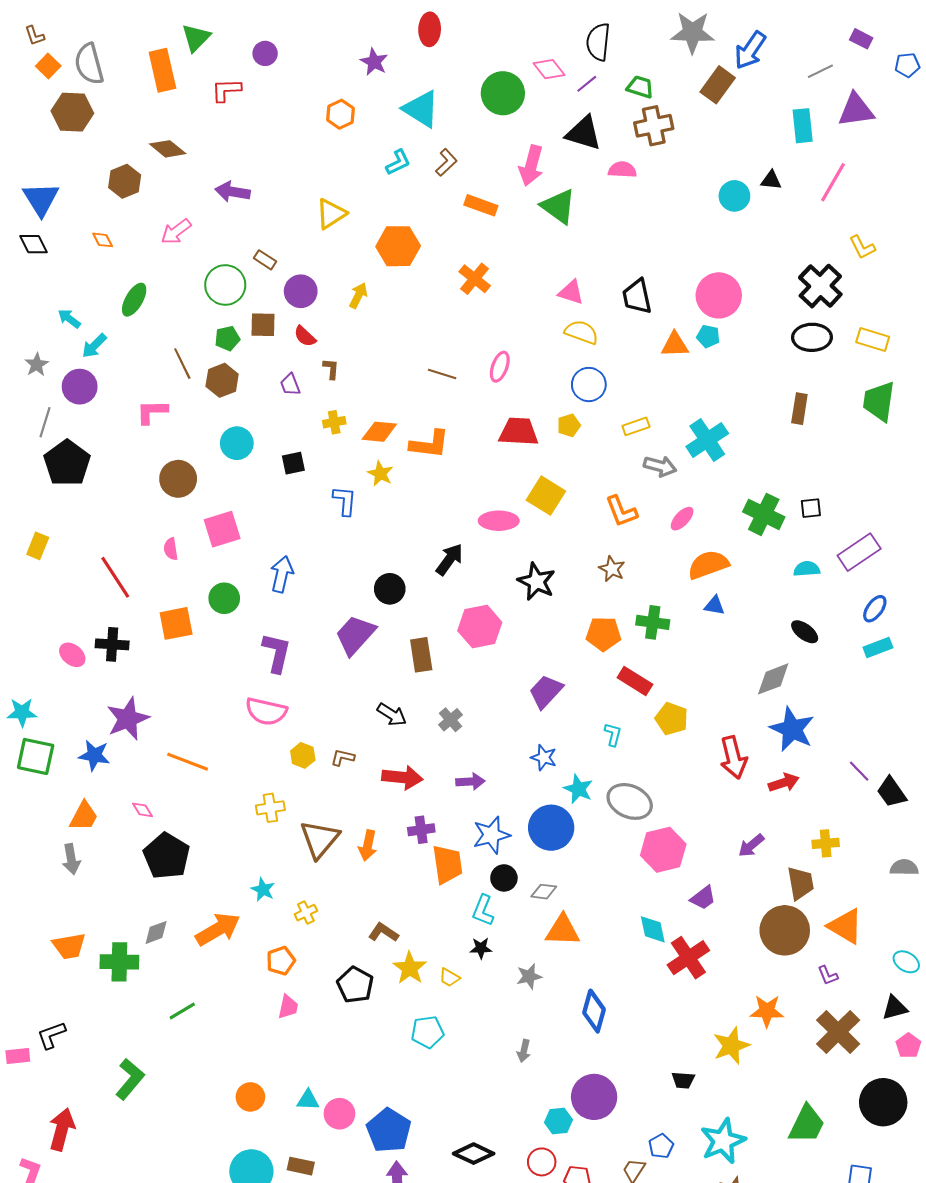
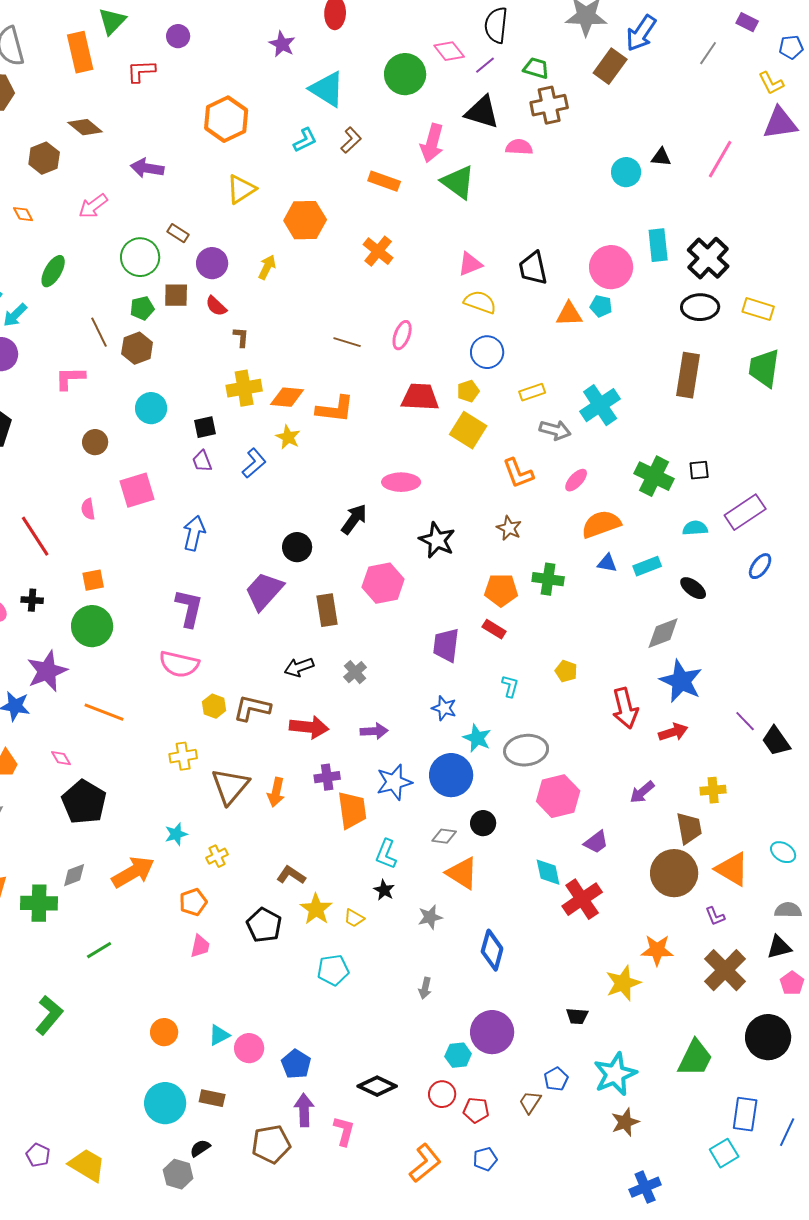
gray line: (820, 71) -> (708, 53), turned -30
purple triangle: (856, 110) -> (780, 123), moved
orange hexagon: (341, 114) -> (226, 119), moved, size x1.6
cyan rectangle: (803, 126) -> (658, 245), moved
yellow L-shape: (862, 247) -> (771, 83), moved
pink triangle: (571, 292) -> (470, 264), turned -40
purple trapezoid: (290, 385) -> (202, 461), moved
brown rectangle: (799, 409) -> (688, 375), size x1.5
yellow cross: (334, 422) -> (244, 388), size x1.6
brown circle: (178, 479) -> (95, 442), size x0.7
yellow square: (546, 496) -> (468, 430), moved
blue L-shape: (345, 501) -> (254, 463), turned 44
green circle: (224, 598) -> (92, 626), moved, size x1.4
orange square: (176, 623) -> (93, 580), size x0.7
black cross: (112, 644) -> (32, 600), size x0.7
cyan rectangle: (878, 647) -> (647, 566), moved
red rectangle: (635, 681) -> (494, 629), moved, size x0.7
purple trapezoid: (546, 691) -> (446, 645), turned -36
black arrow: (392, 715) -> (299, 667), turned 128
yellow pentagon: (672, 719) -> (566, 671), size x0.7
brown L-shape: (343, 757) -> (252, 708), size x1.6
gray ellipse: (630, 801) -> (526, 750), turned -30
gray semicircle: (904, 867) -> (788, 910), moved
black circle: (504, 878) -> (483, 823), moved
cyan star: (263, 889) -> (176, 834), turned 30
orange triangle: (563, 930) -> (462, 873), turned 30
black star: (481, 948) -> (384, 890), turned 30
cyan ellipse: (906, 962) -> (783, 852), moved
cyan triangle: (308, 1100) -> (219, 1035), turned -30
blue pentagon: (389, 1130) -> (296, 1064), size x0.7

